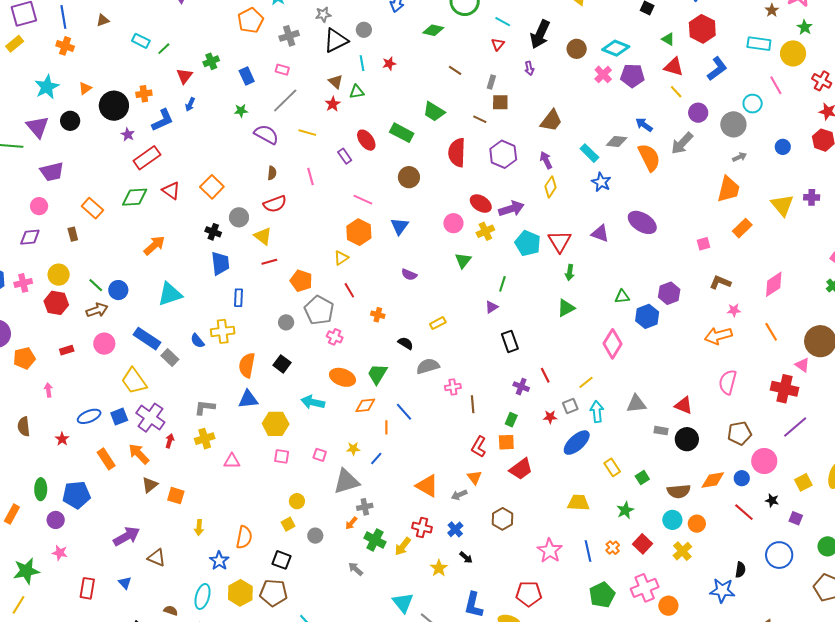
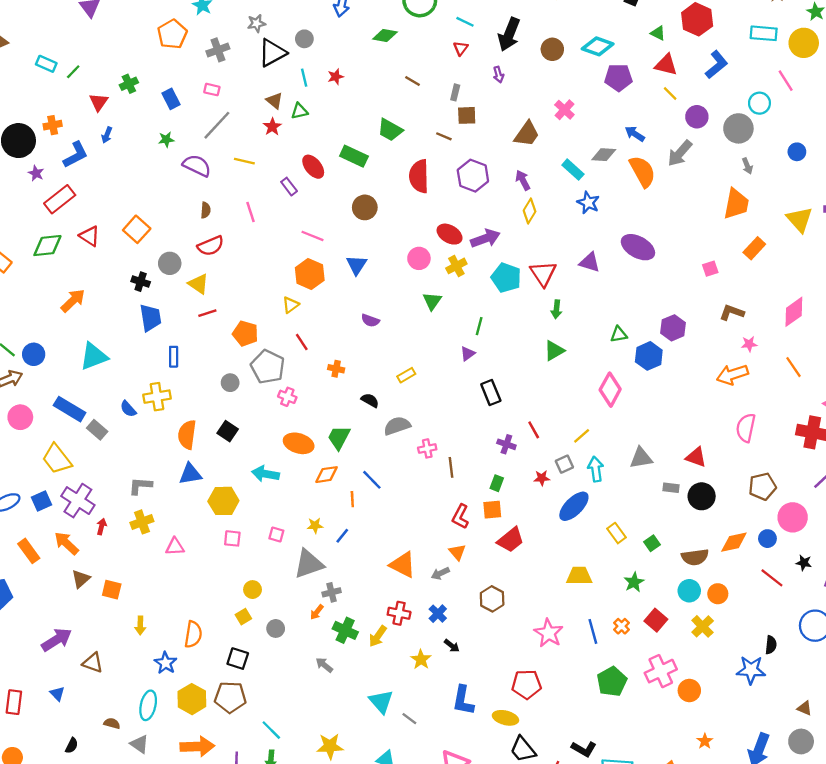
pink cross: (603, 74) -> (564, 110), moved
gray arrow: (740, 157) -> (747, 166), turned 96

